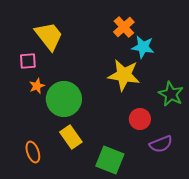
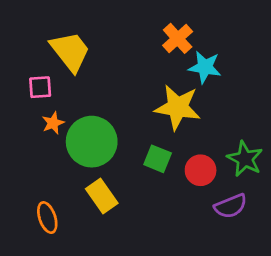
green star: (171, 94) -> (245, 159), moved
green square: (110, 160) -> (158, 159), moved, size x0.7

